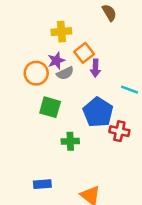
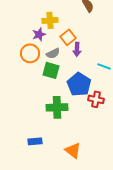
purple star: (56, 61) -> (39, 34), moved
green square: (50, 107) -> (51, 70), moved
green cross: (70, 141) -> (57, 107), size x1.5

